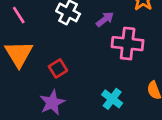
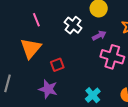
purple star: (52, 103) -> (48, 89), turned 30

